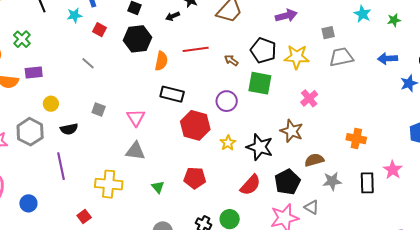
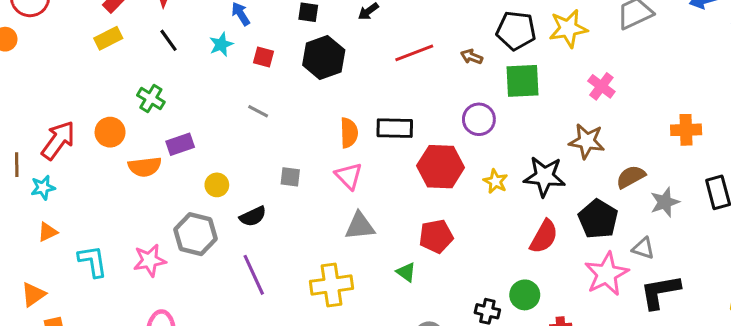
orange semicircle: (161, 61) -> (349, 133), moved
red pentagon: (195, 178) -> (436, 236), moved

